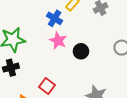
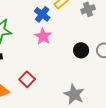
black circle: (81, 51) -> (81, 50), moved

